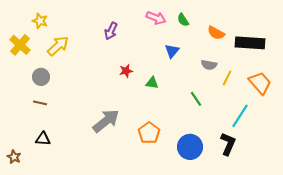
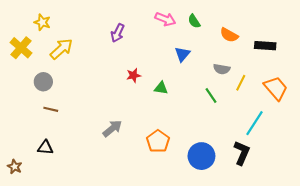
black rectangle: (250, 43) -> (265, 46), size x0.7
green line: (196, 99) -> (211, 96), moved
brown line: (40, 103) -> (51, 109), moved
gray arrow: (106, 121) -> (112, 128), size x0.7

